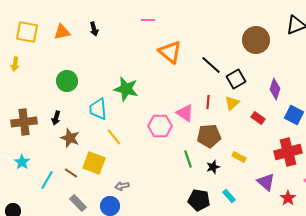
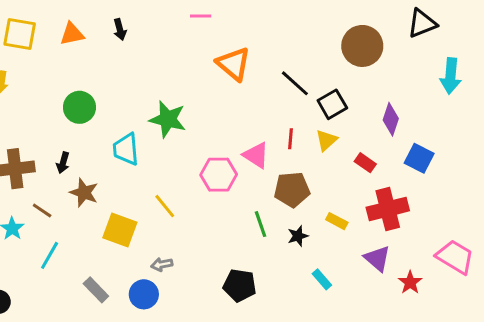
yellow line: (114, 137) -> (165, 206), moved
red cross: (288, 152) -> (388, 209), moved
brown line: (71, 173) -> (42, 211), moved
black pentagon: (199, 200) -> (240, 285), moved

